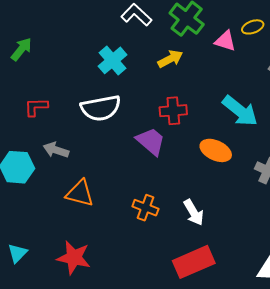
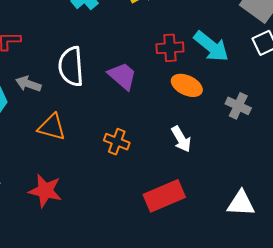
white semicircle: (101, 108) -> (71, 66), moved, turned 96
red cross: (173, 111) -> (170, 48), moved
white arrow: (194, 212) -> (181, 139), moved

